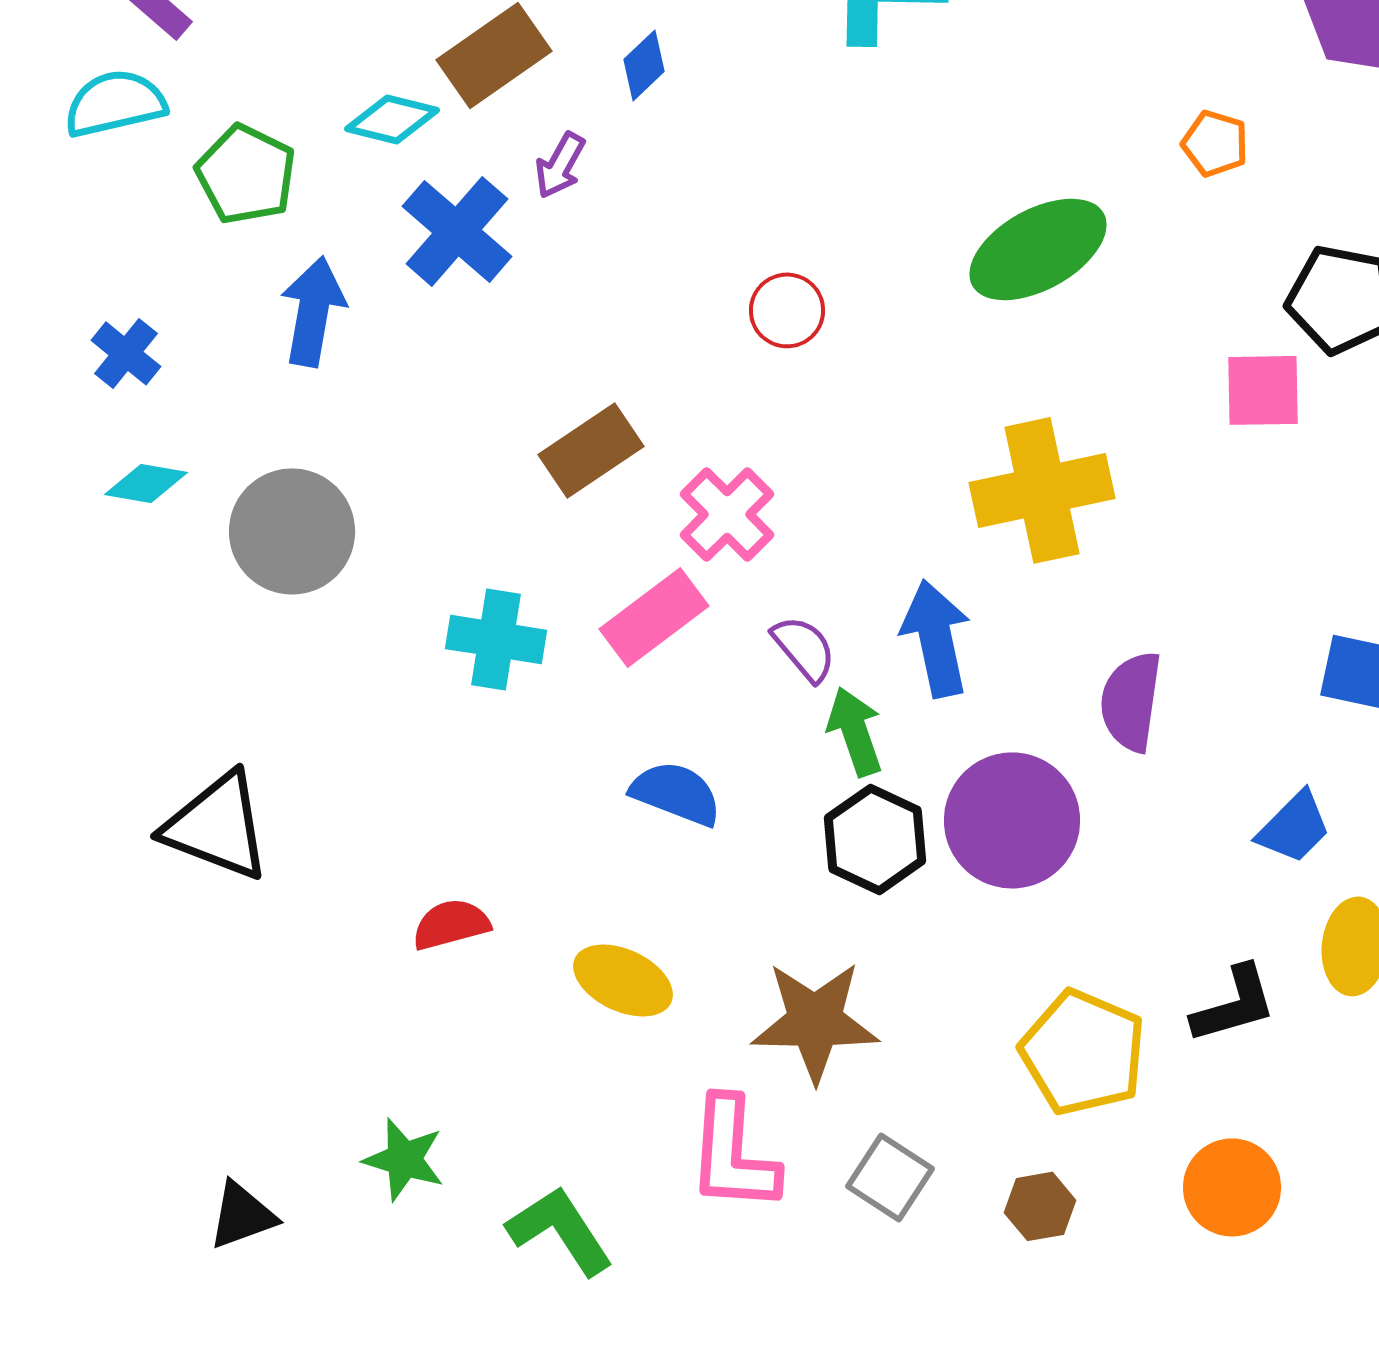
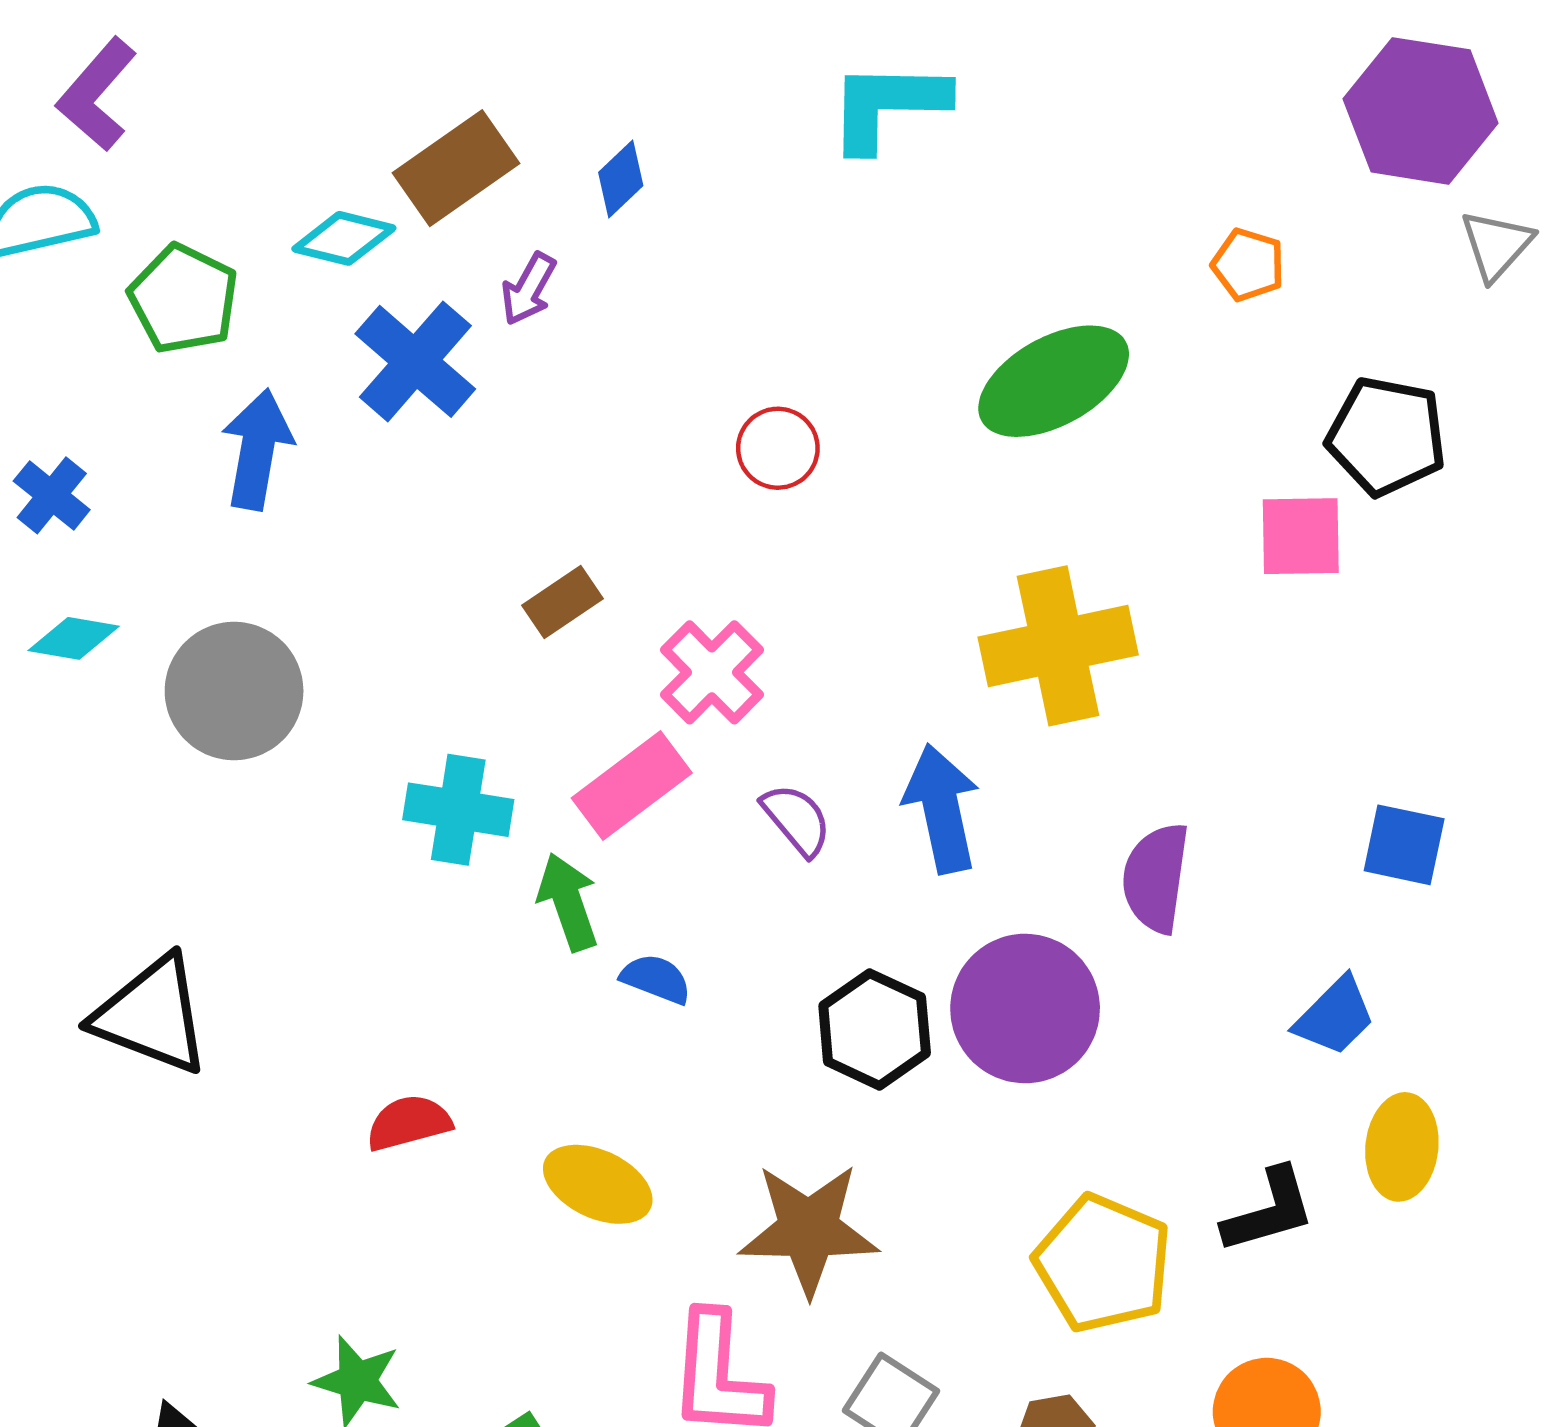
brown rectangle: (591, 450) -> (563, 602), size x0.7
green arrow: (855, 731) -> (568, 902), moved
blue semicircle: (676, 793) -> (656, 979), size x0.7

